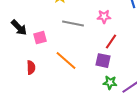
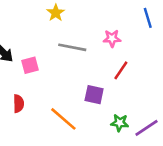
orange line: (66, 61) -> (63, 119), moved
purple square: (103, 61) -> (94, 95), moved

